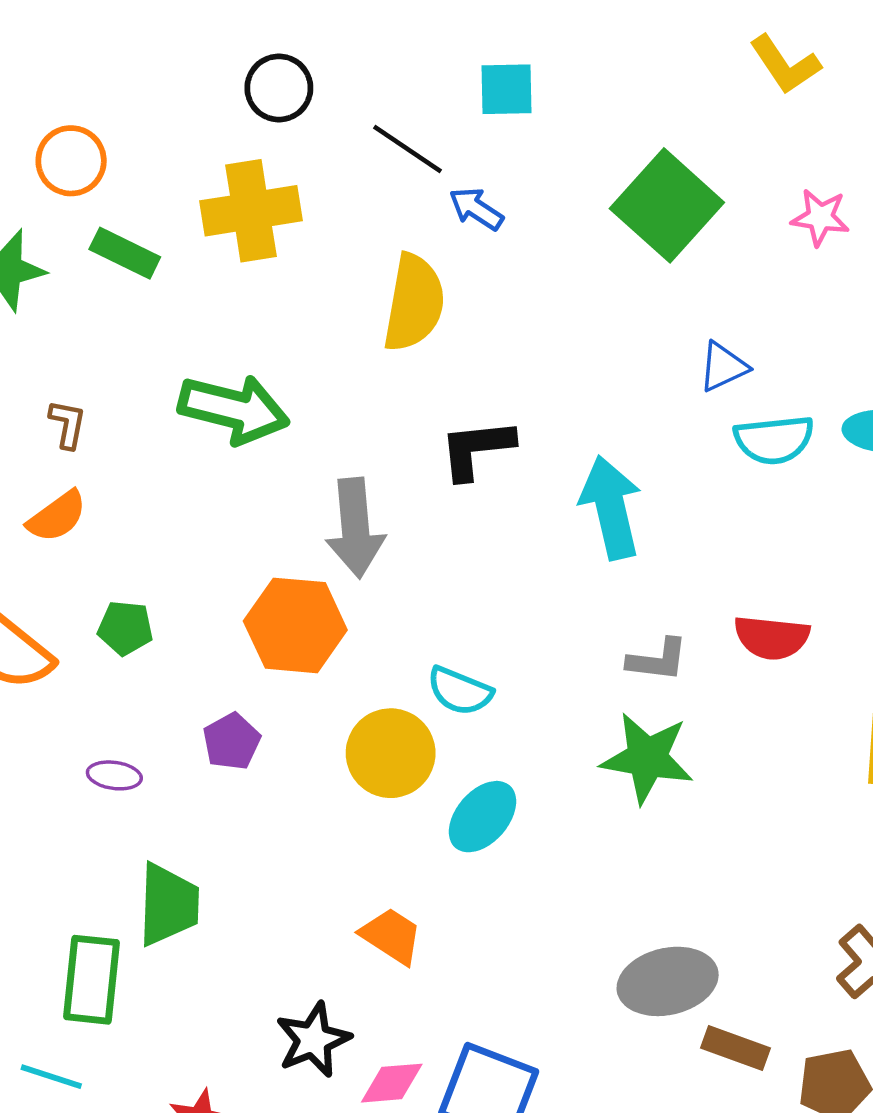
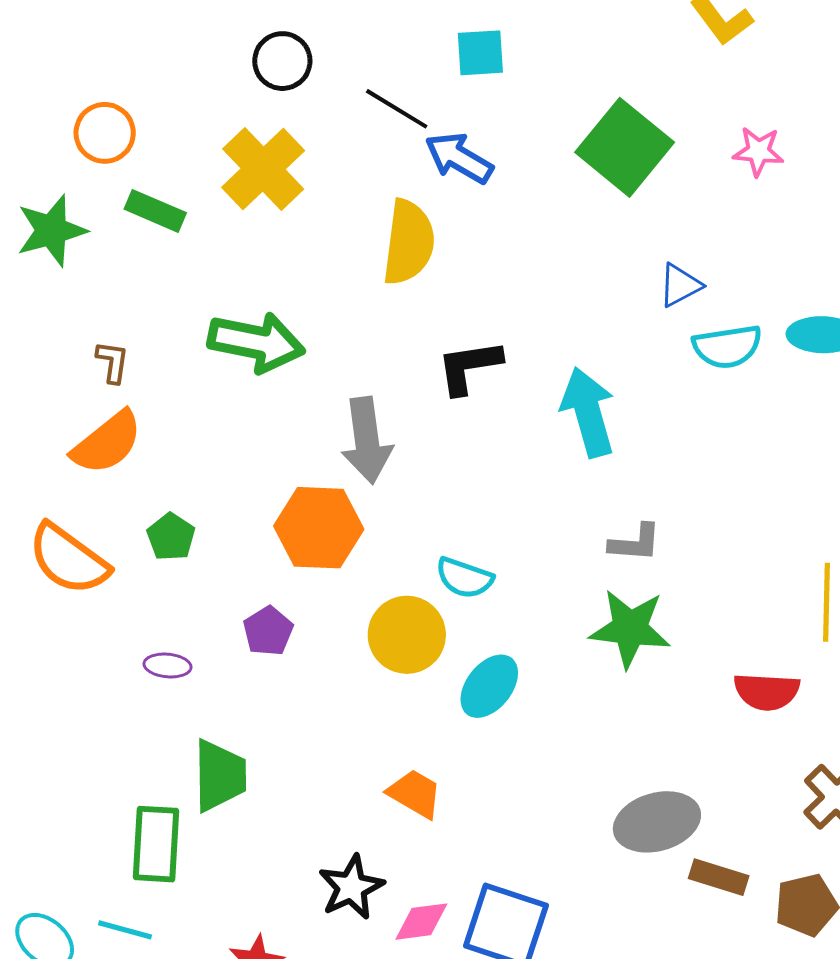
blue arrow: (476, 209) -> (459, 158), size x1.4
yellow cross: (251, 211) -> (263, 169), turned -32
orange semicircle: (57, 516) -> (107, 443), size x1.4
green pentagon: (125, 628) -> (171, 537), turned 30
red semicircle: (772, 638) -> (767, 691), moved

